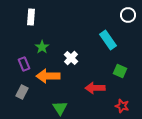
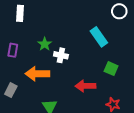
green star: (42, 47) -> (45, 44), moved
white cross: (71, 58) -> (61, 55), turned -32
purple rectangle: (24, 64) -> (13, 50), moved, turned 32

